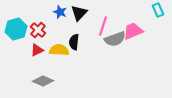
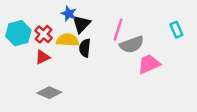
cyan rectangle: (158, 10) -> (176, 30), moved
black triangle: (79, 13) -> (81, 24), moved
pink trapezoid: (133, 31) -> (149, 64), moved
yellow semicircle: (59, 50) -> (68, 40), moved

